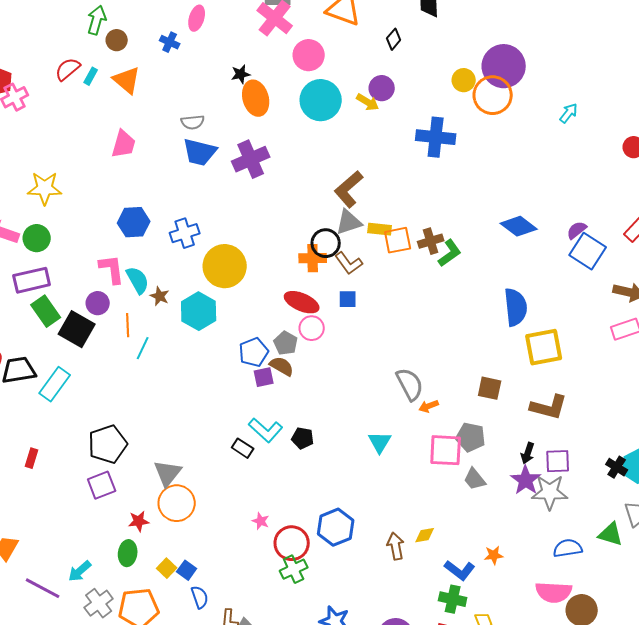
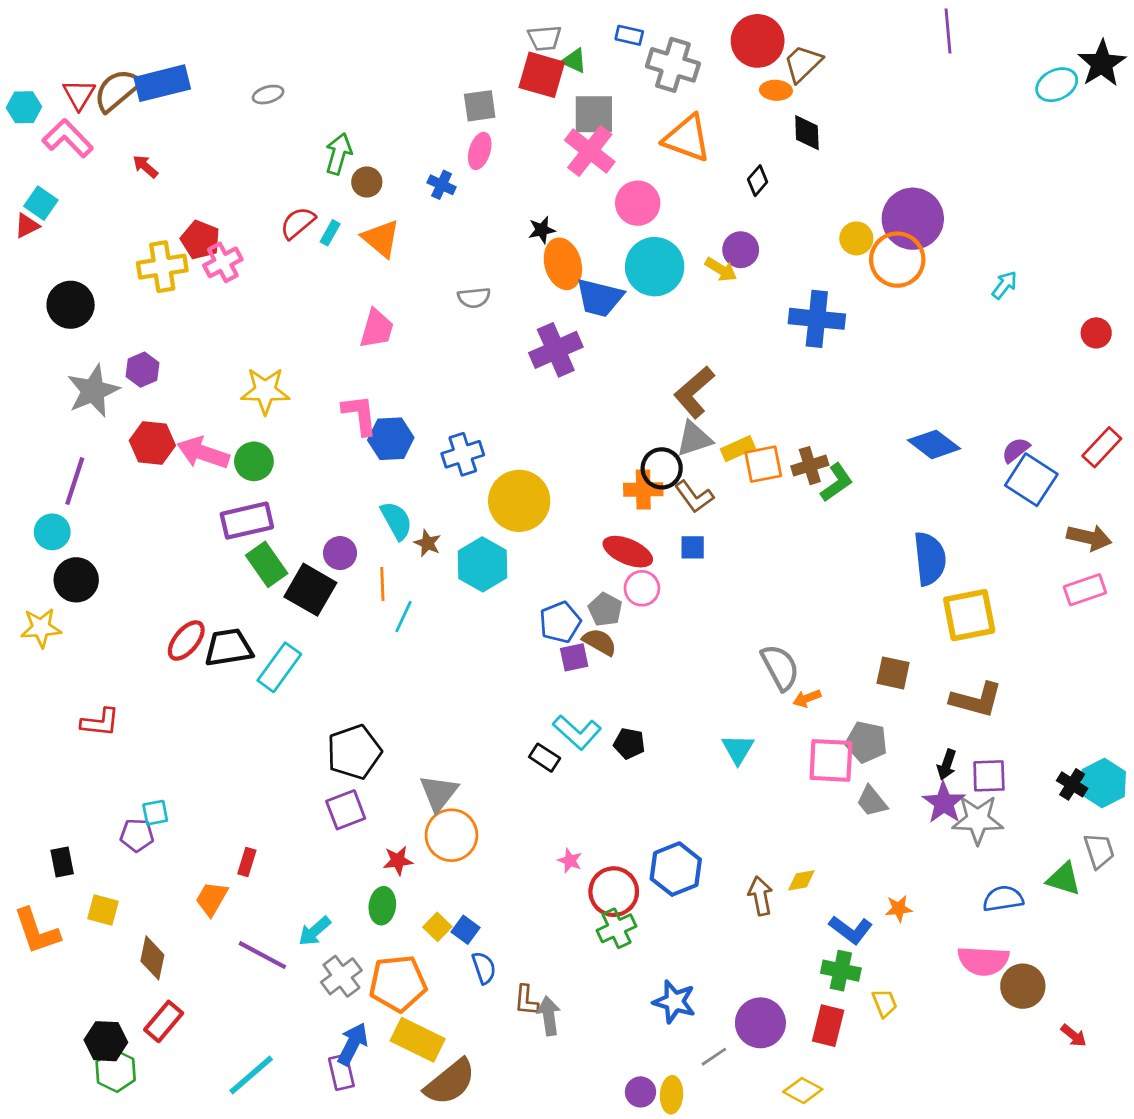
blue trapezoid: (200, 152) -> (600, 298), moved
yellow rectangle: (380, 229) -> (738, 449), turned -30
pink L-shape: (112, 269) -> (360, 415), moved
red rectangle: (32, 458) -> (247, 862), moved

